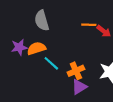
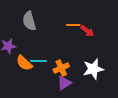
orange semicircle: (36, 48) -> (24, 63), moved, turned -120
cyan line: (51, 63) -> (38, 61), turned -42

